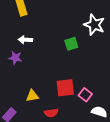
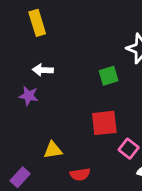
red square: (65, 88) -> (104, 123), moved

